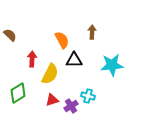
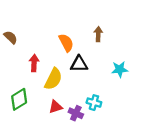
cyan star: (112, 65) -> (120, 69), size x0.7
purple cross: (71, 106) -> (76, 113), turned -32

